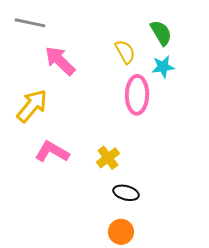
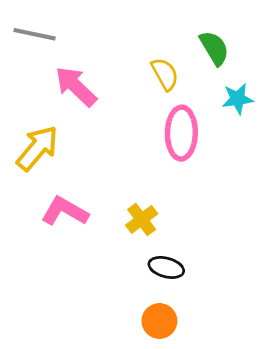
cyan star: (163, 67) -> (238, 99), moved

